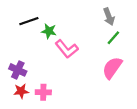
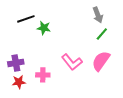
pink L-shape: (67, 49) -> (72, 62), moved
purple cross: (18, 70) -> (16, 63), turned -35
pink cross: (43, 92) -> (43, 75), moved

